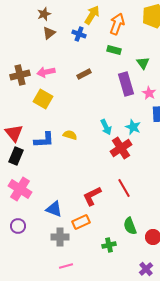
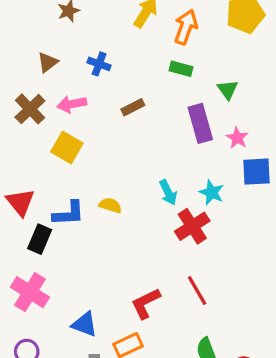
brown triangle: (49, 33) -> (48, 62), moved
blue cross: (79, 34) -> (99, 64), moved
brown cross: (20, 75) -> (30, 109), turned -30
black rectangle: (16, 156) -> (40, 239), moved

